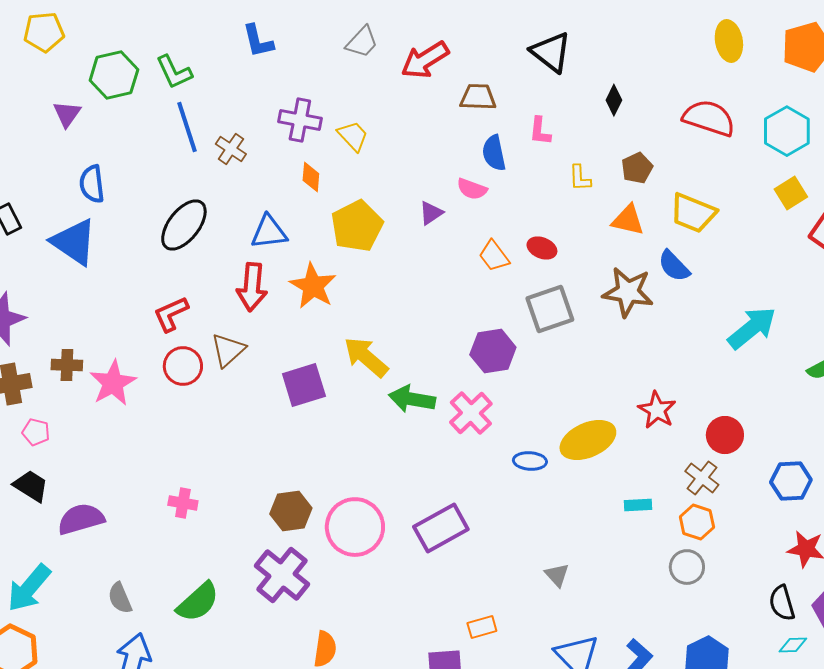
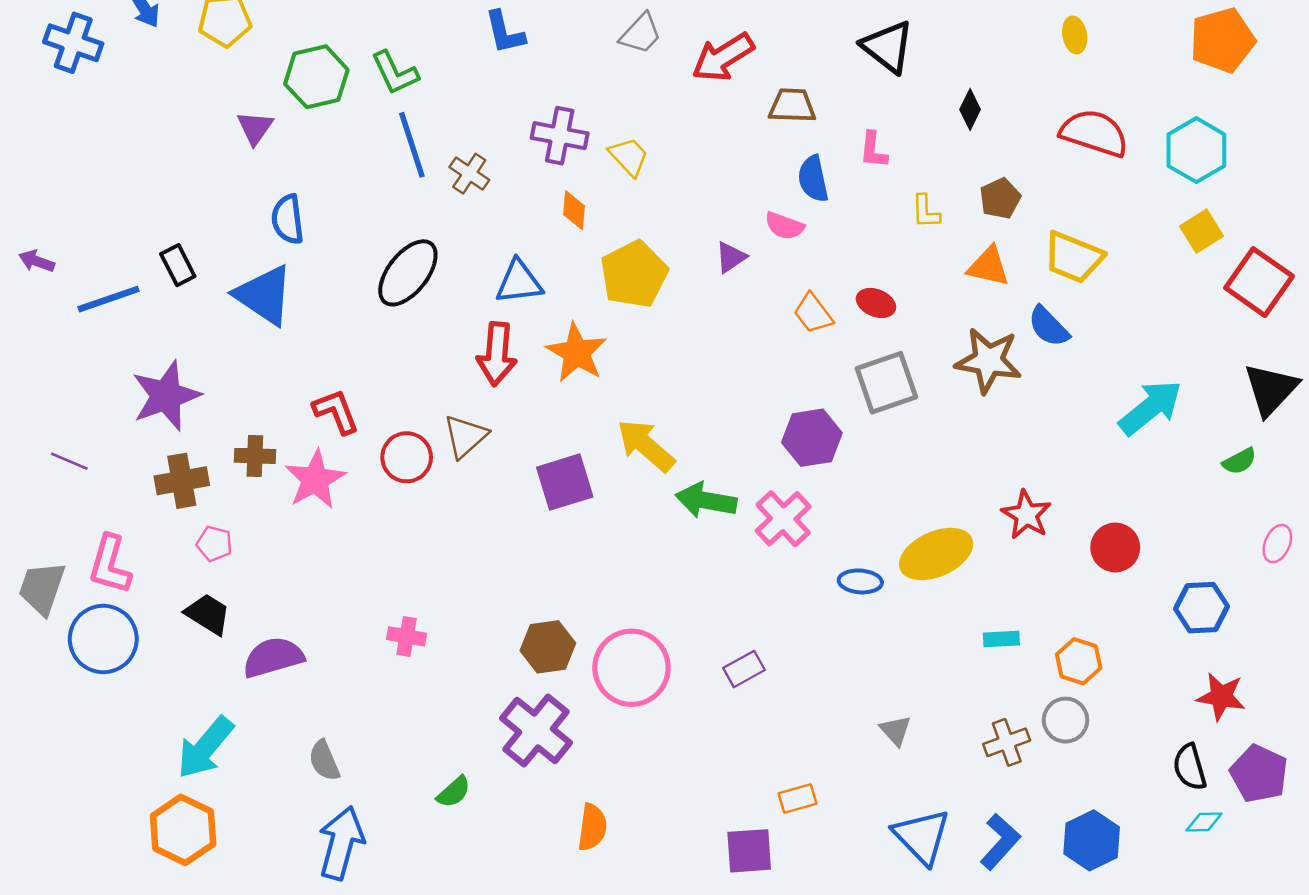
yellow ellipse: (729, 41) -> (1075, 35), moved, size x0.7
red L-shape: (171, 314) -> (336, 412), moved, turned 93
brown cross: (702, 478) -> (1007, 742), moved, turned 32
purple rectangle: (441, 528) -> (744, 669), size x0.6
green semicircle: (198, 602) -> (454, 792), moved, size x0.6

